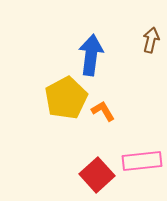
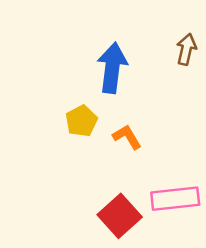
yellow pentagon: (66, 98) -> (81, 121), size x0.6

